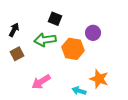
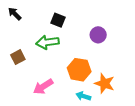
black arrow: (14, 30) -> (15, 14), moved, turned -72
orange hexagon: (73, 49) -> (79, 70), moved

